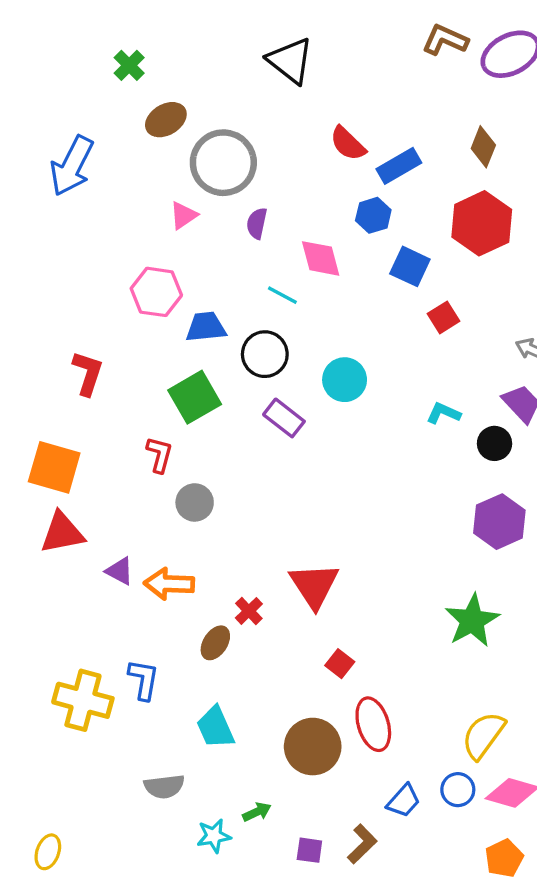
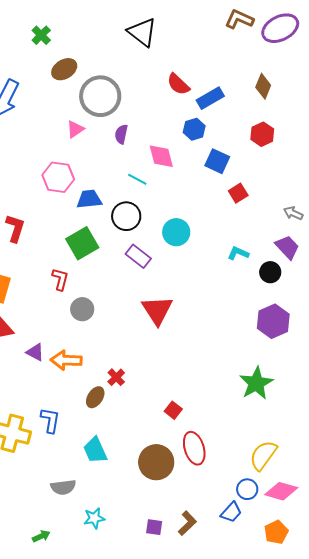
red hexagon: (482, 223) -> (262, 134), size x0.6
red triangle: (314, 585) -> (157, 310), moved
blue trapezoid: (404, 801) -> (231, 512), moved
green arrow: (257, 812) -> (41, 536), moved

